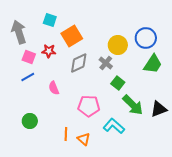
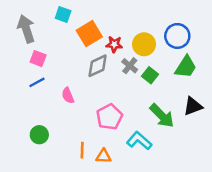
red star: (49, 51) -> (114, 44), moved
green square: (118, 83) -> (150, 75), moved
pink pentagon: (89, 106) -> (109, 117), turned -30
black triangle: (159, 109) -> (193, 106), moved
orange triangle: (84, 139) -> (104, 156), turned -40

